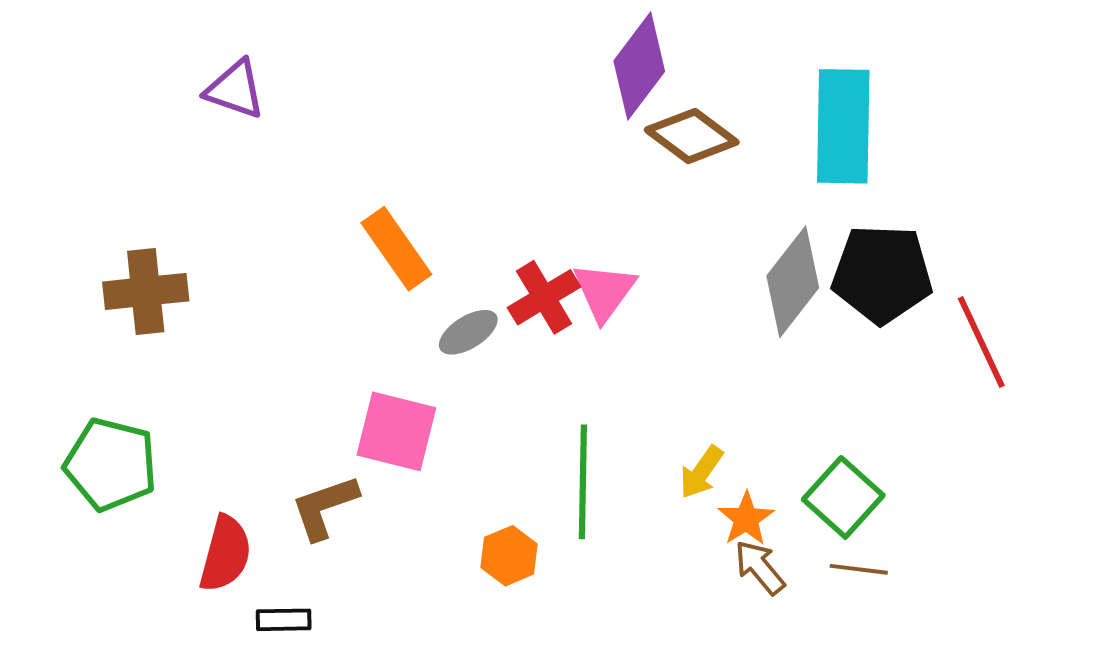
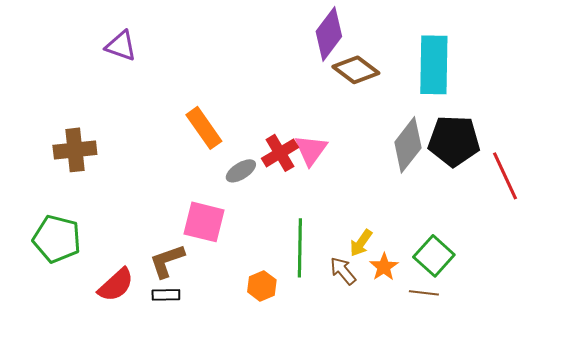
red semicircle: (225, 554) -> (116, 285), turned 33
brown arrow: (760, 567) -> (343, 271), moved
brown line: (859, 569) -> (424, 293), moved
black rectangle: (284, 620) -> (166, 295), moved

